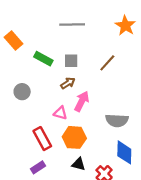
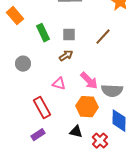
green rectangle: (43, 59) -> (43, 33), turned 36
pink arrow: (82, 101) -> (89, 81), moved, turned 108
orange hexagon: (74, 137) -> (87, 107), moved

